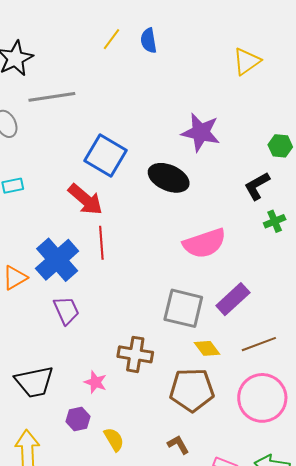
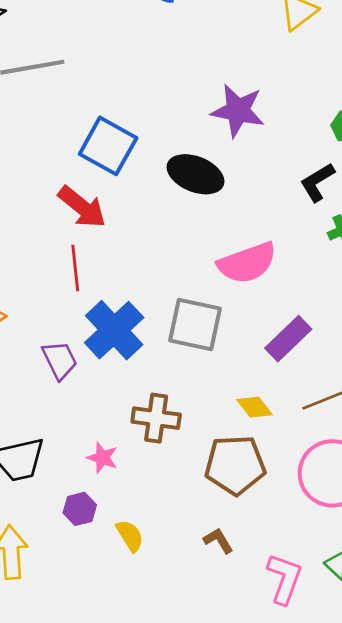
red line: (101, 243) -> (75, 268), moved
blue cross: (57, 260) -> (114, 330), moved
gray square: (183, 308) -> (195, 324), moved

